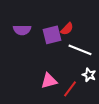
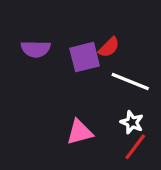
white star: (89, 75) -> (132, 122), moved
red line: (70, 89) -> (135, 147), moved

